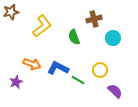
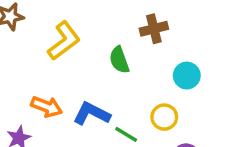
cyan circle: (113, 38) -> (187, 76), moved

